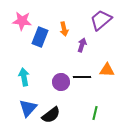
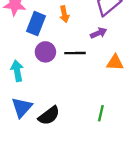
purple arrow: (82, 45) -> (99, 33), moved, turned 48
black line: (82, 77) -> (75, 53), moved
purple circle: (61, 82) -> (45, 52), moved

